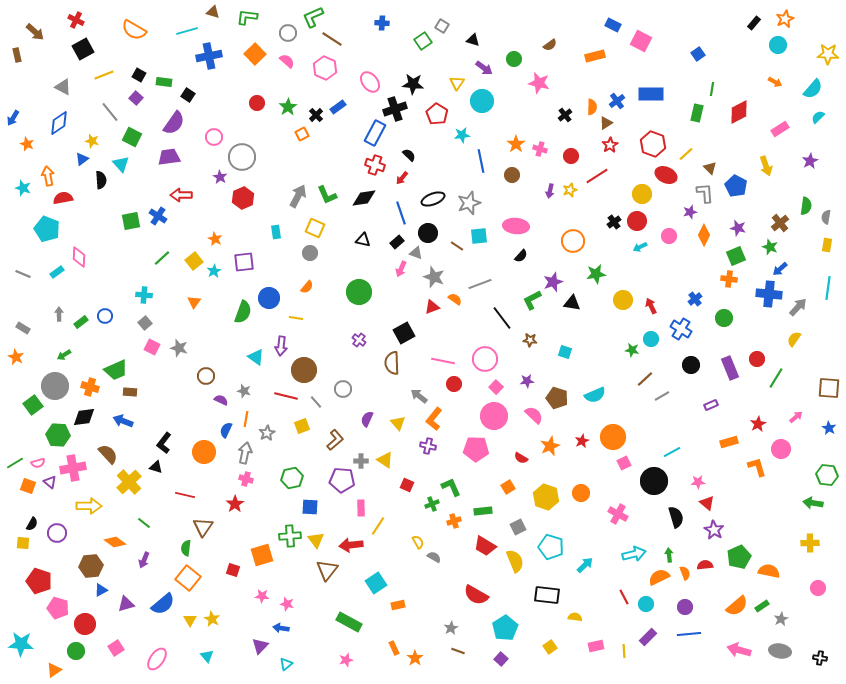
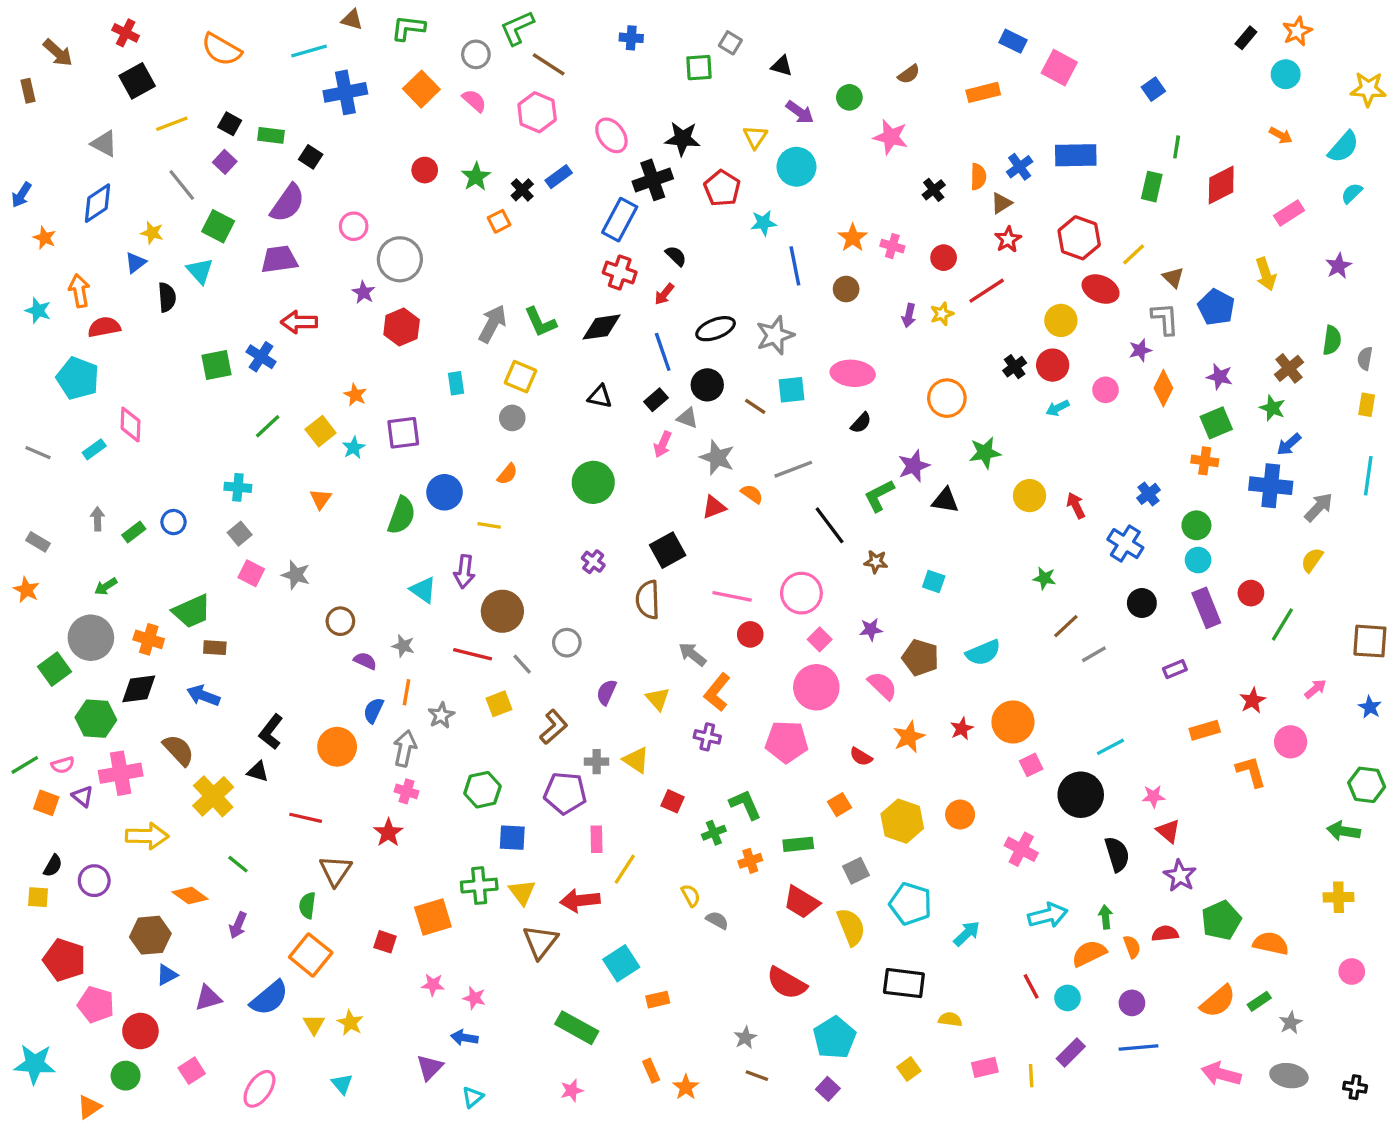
green square: (423, 41) -> (699, 68), turned 30
cyan circle: (651, 339) -> (1198, 560), moved

